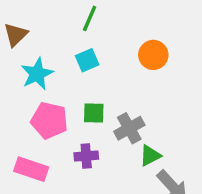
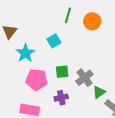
green line: (90, 18) -> (68, 15), moved
orange circle: (153, 55) -> (92, 21), moved

